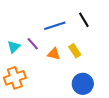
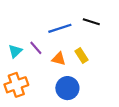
black line: (84, 20) -> (91, 22), turned -42
blue circle: (83, 84) -> (67, 88), moved

